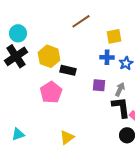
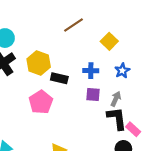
yellow square: (114, 36) -> (109, 41), turned -35
blue cross: (107, 57) -> (91, 71), moved

